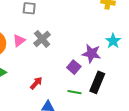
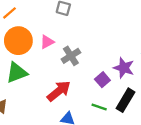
gray cross: (42, 39) -> (71, 56), moved
red arrow: (36, 83) -> (59, 91), size x1.6

